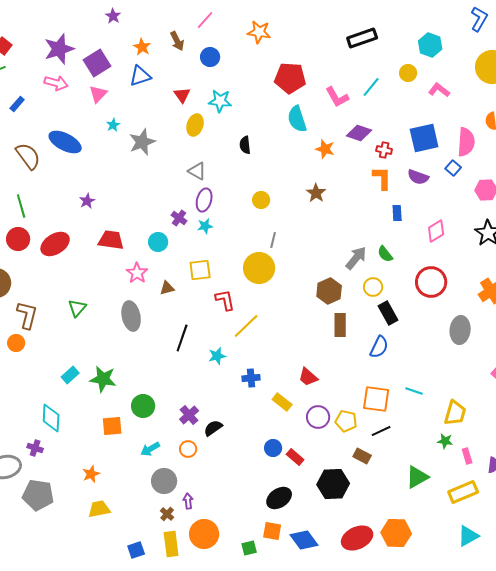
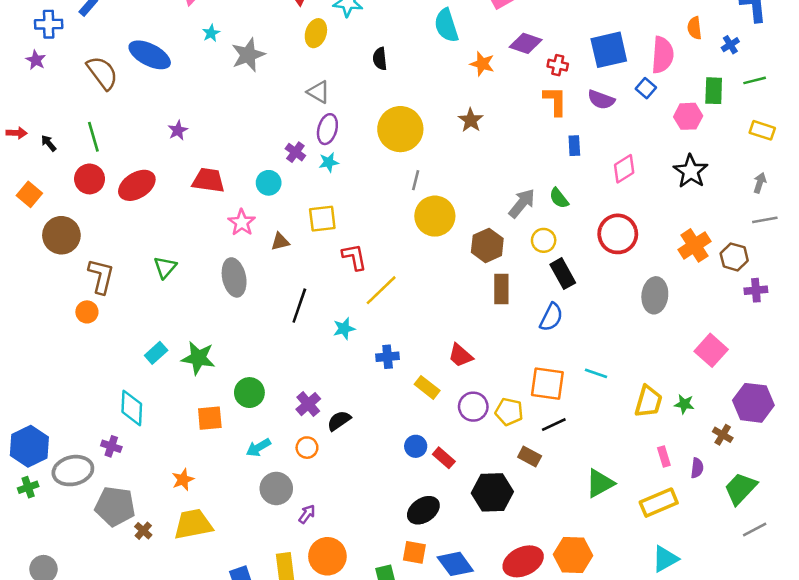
yellow circle: (261, 200) -> (400, 129), size x2.0
yellow circle: (259, 268) -> (435, 216), moved
green star: (445, 441) -> (684, 404), moved
purple arrow: (188, 501) -> (307, 514), turned 42
yellow trapezoid: (99, 509) -> (193, 524), size x1.4
brown cross: (167, 514) -> (143, 531), moved

